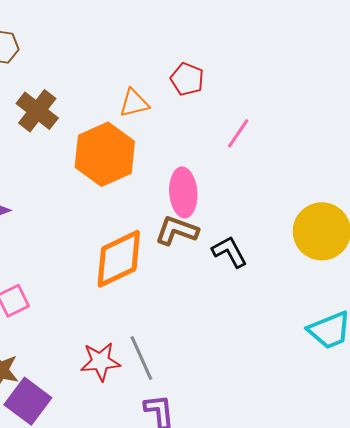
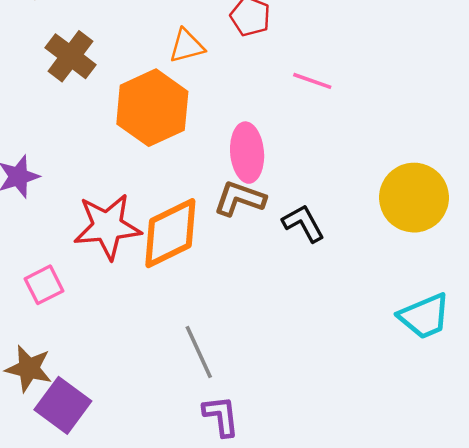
pink line: (238, 133) -> (312, 81), turned 76
red star: (100, 362) -> (107, 226), moved, size x1.4

